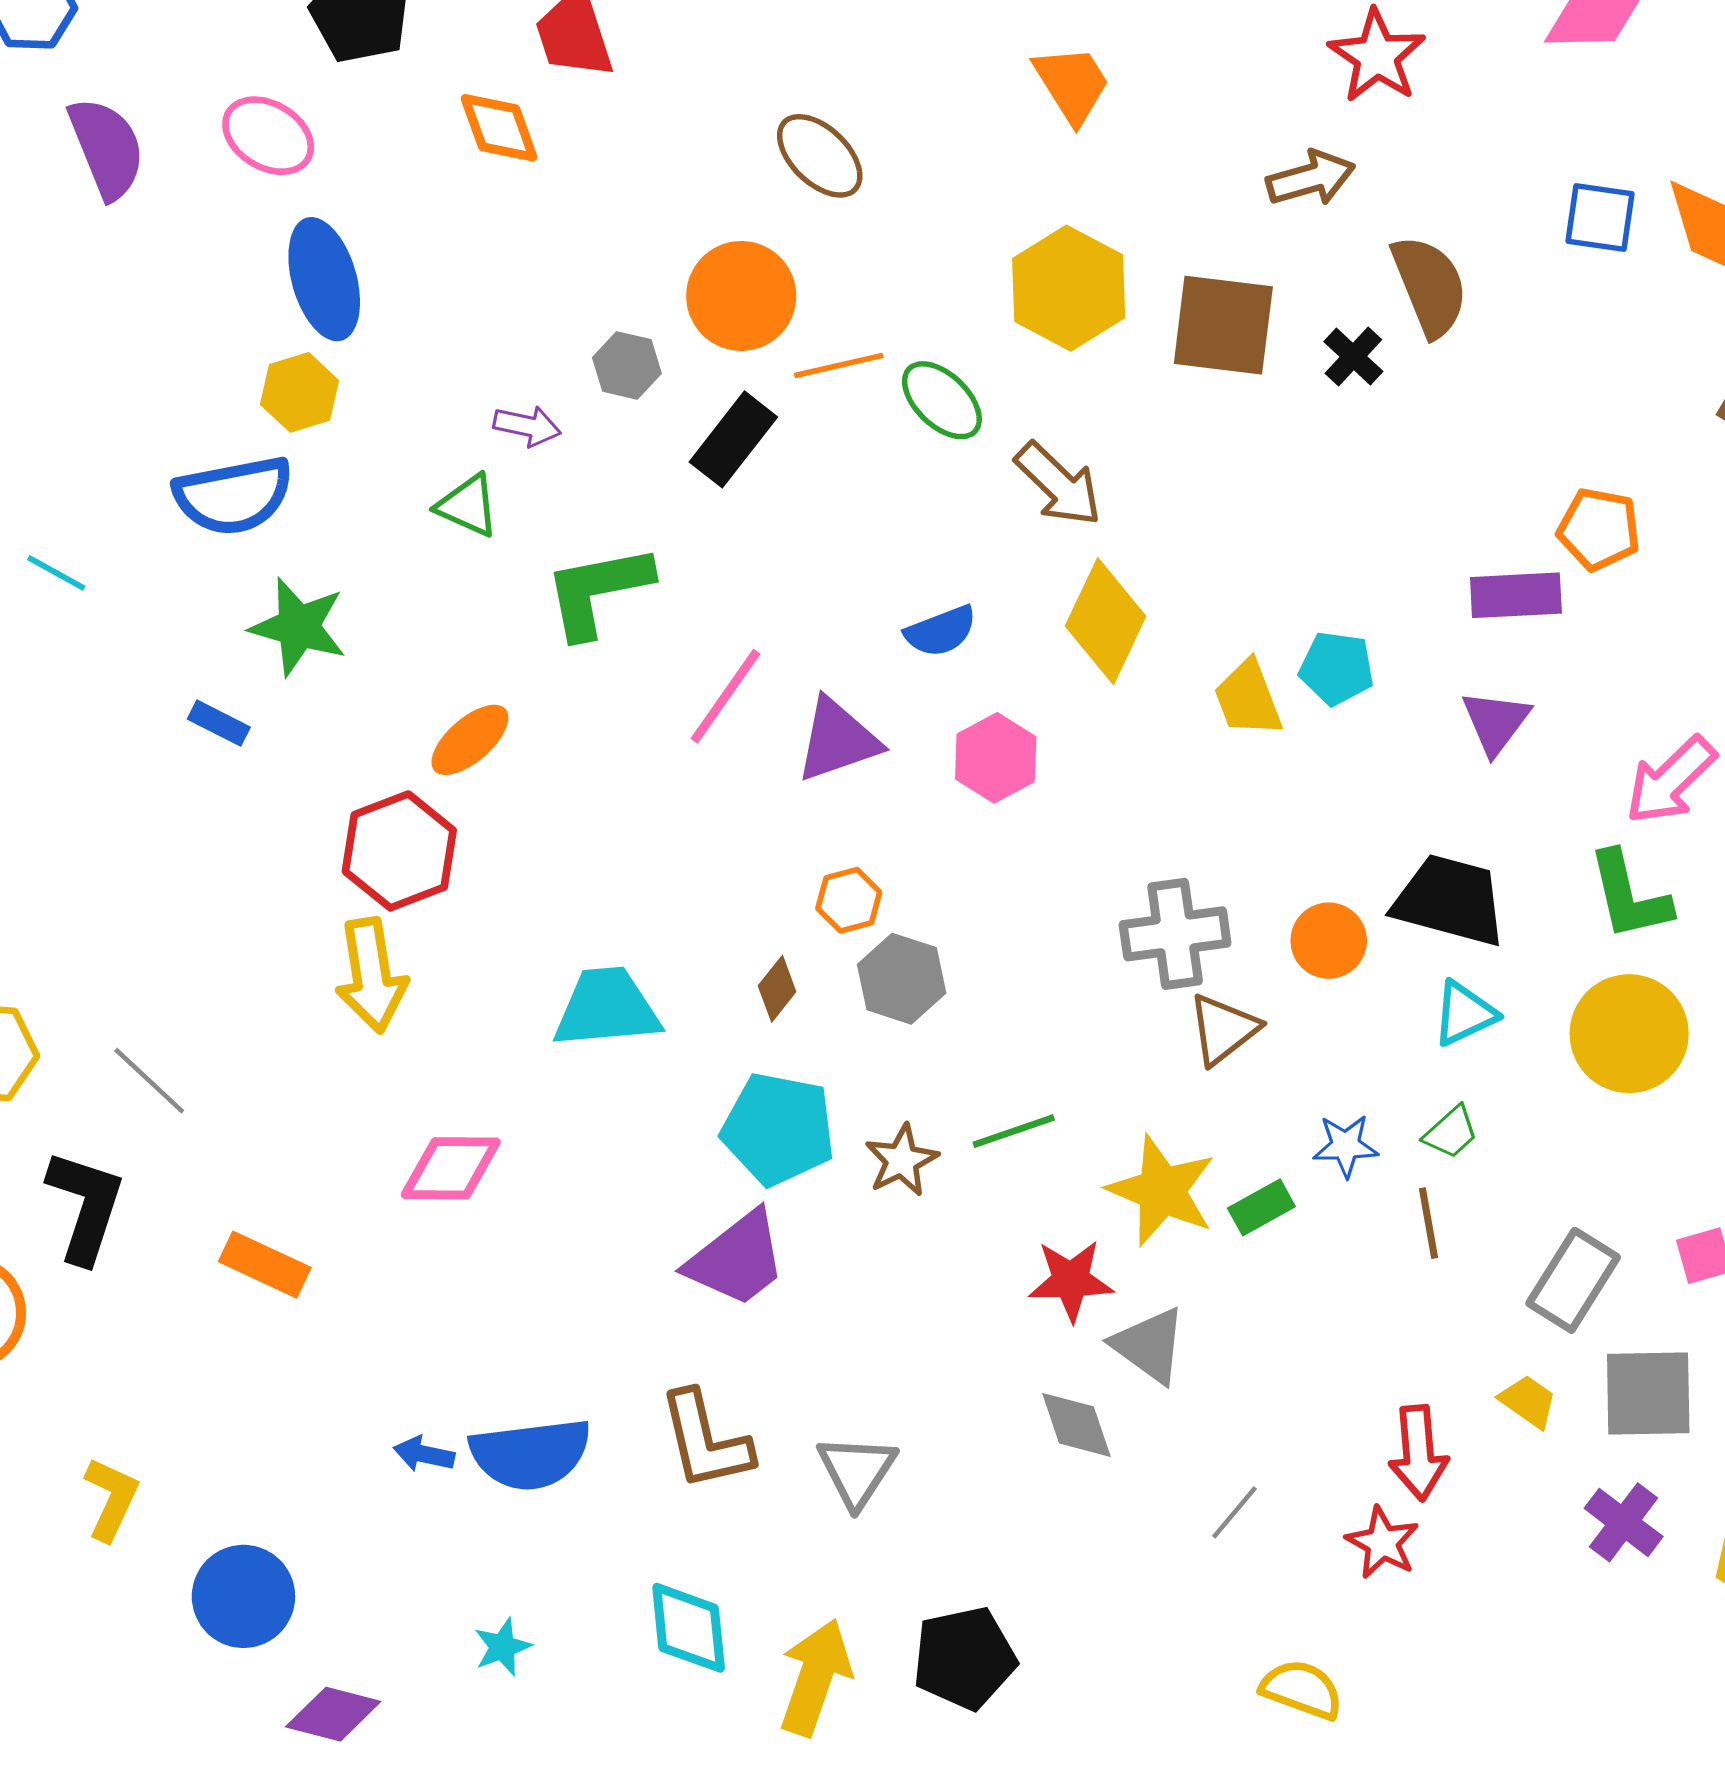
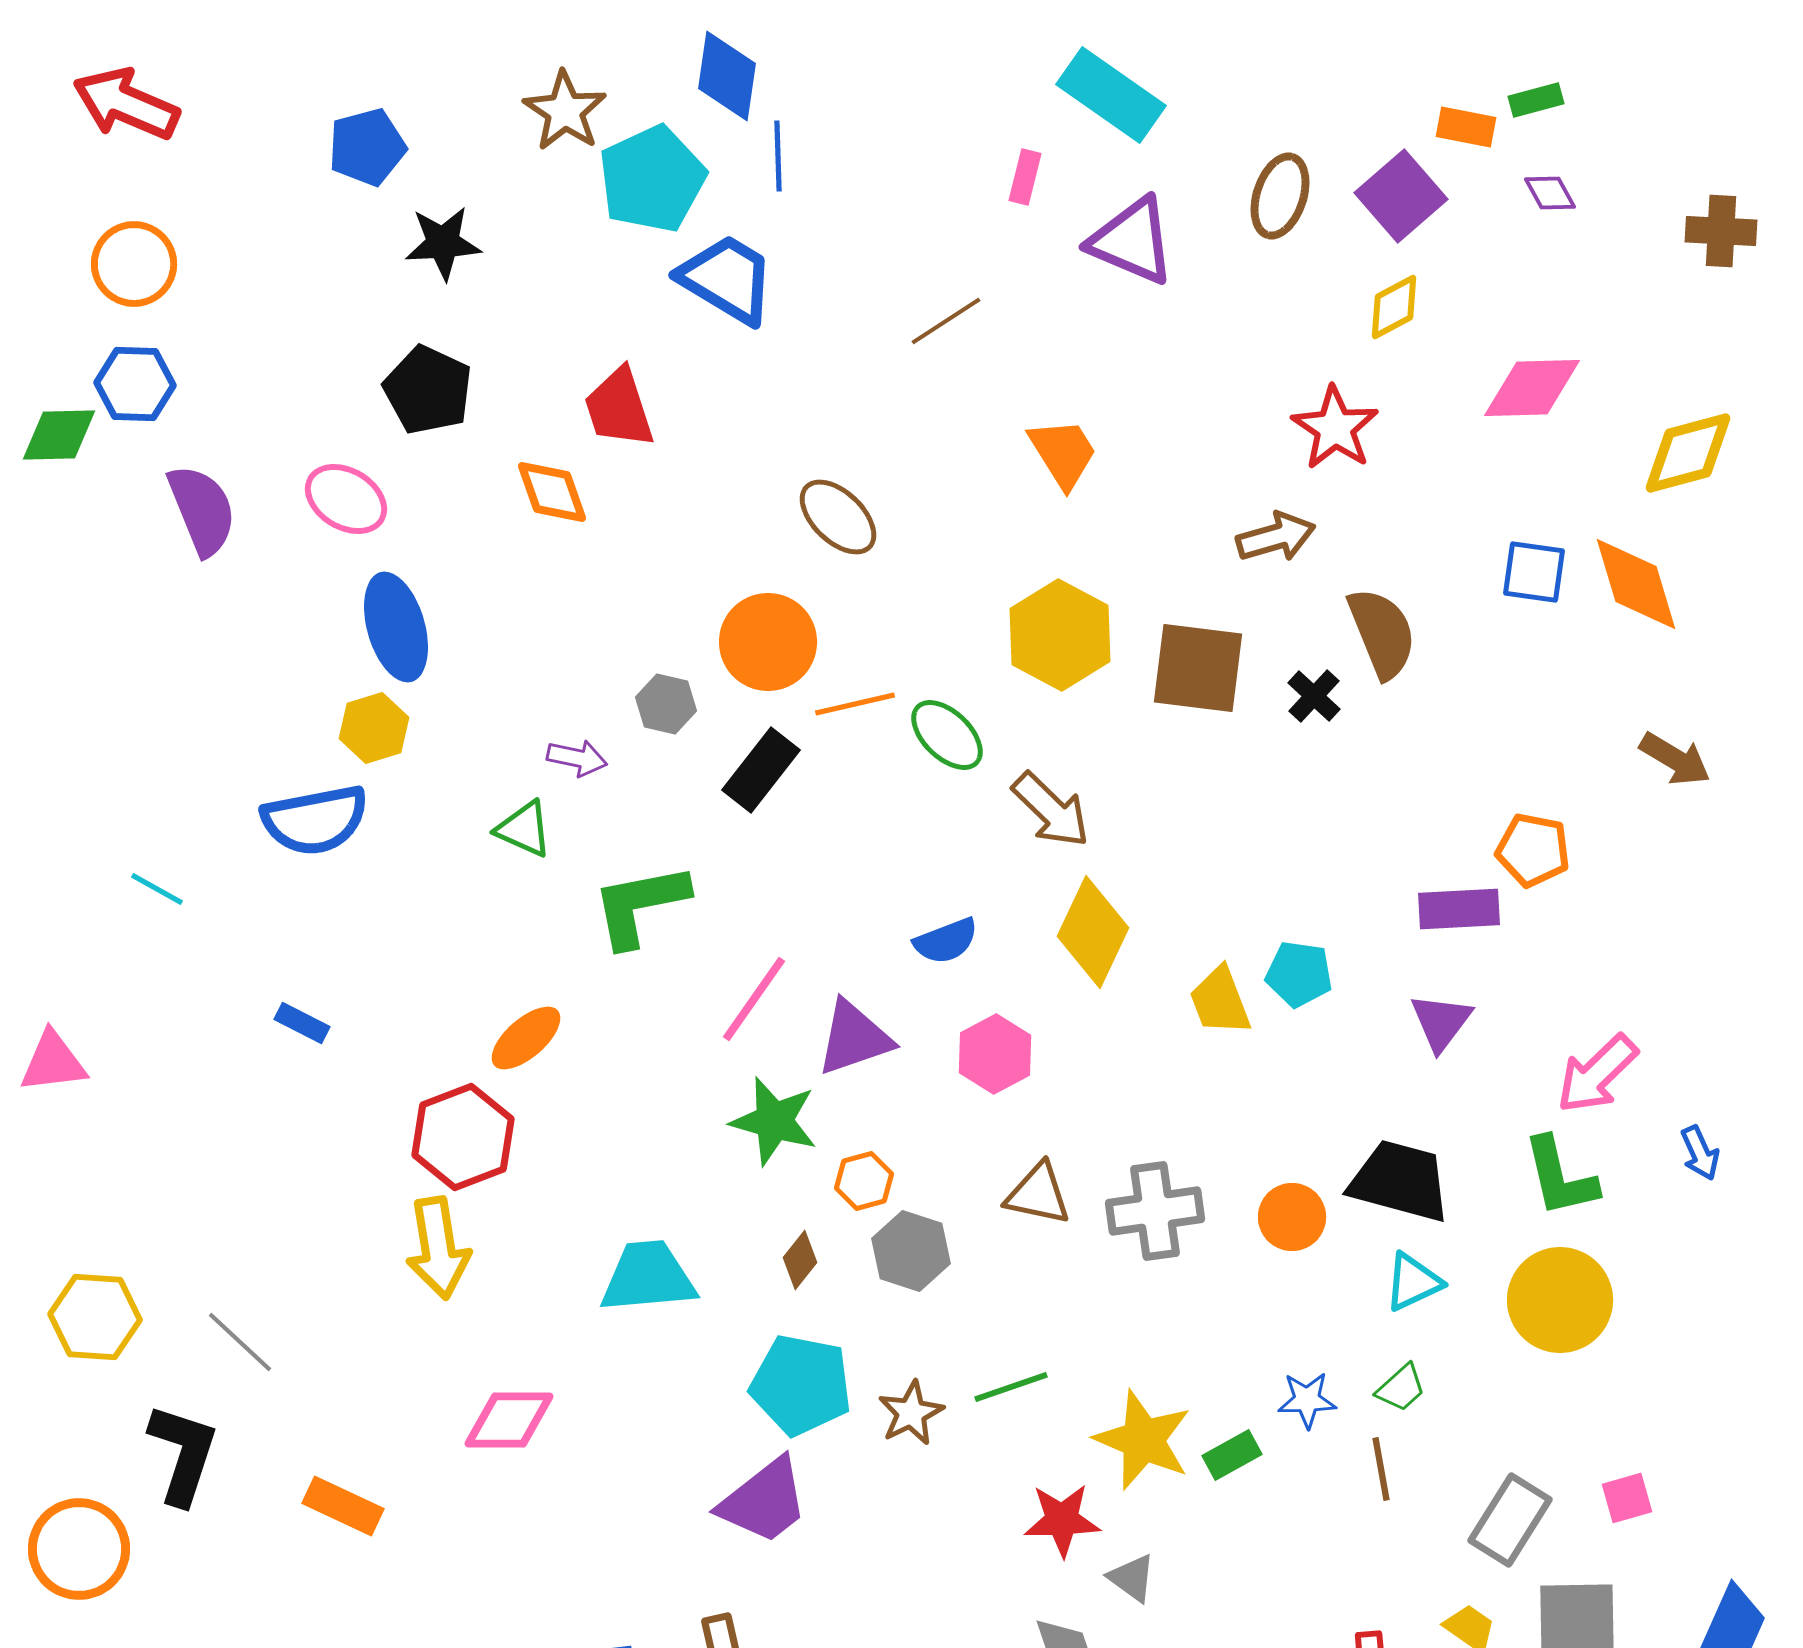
green star: (298, 627) -> (774, 1121), moved
brown triangle: (1223, 1029) -> (1038, 1194), moved, turned 50
gray triangle: (1149, 1345) -> (1132, 1578), size x0.7

